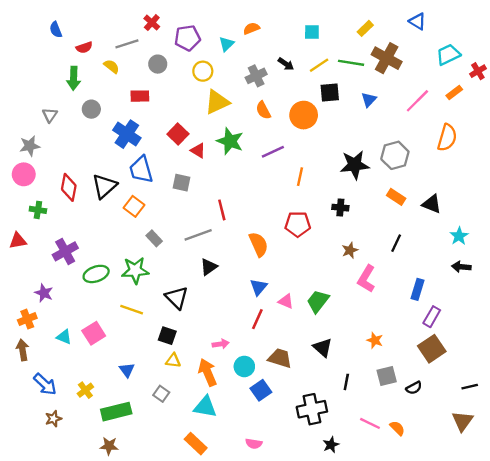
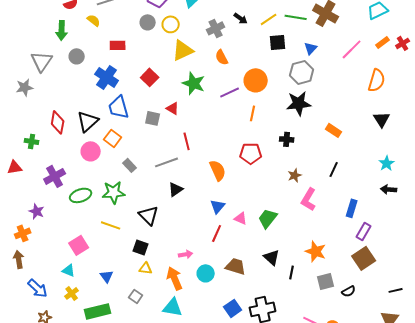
gray circle: (158, 64) -> (148, 22), moved
red cross: (478, 71) -> (403, 43), moved
gray triangle: (50, 115) -> (42, 61), size x1.6
orange circle: (304, 115) -> (256, 80), moved
red triangle: (198, 151) -> (173, 108), moved
gray hexagon: (395, 155) -> (302, 72), moved
pink circle: (24, 174) -> (91, 151), moved
black triangle: (432, 204) -> (382, 119), moved, turned 36
cyan triangle: (64, 337) -> (69, 270), moved
orange star: (375, 340) -> (316, 251), size x1.5
black line: (346, 382) -> (292, 272), moved
blue square: (261, 390) -> (233, 308), moved

